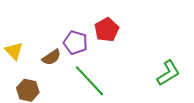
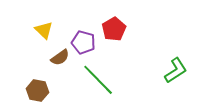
yellow triangle: (14, 51) -> (44, 30), moved

